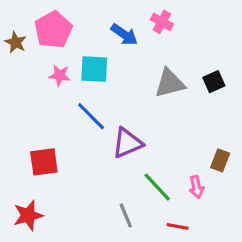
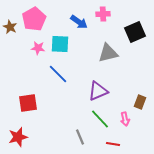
pink cross: (162, 22) -> (103, 14), turned -32
black square: (214, 82) -> (135, 32), moved, size x1.5
purple triangle: (127, 143) -> (98, 91), moved

